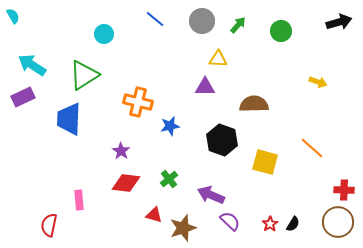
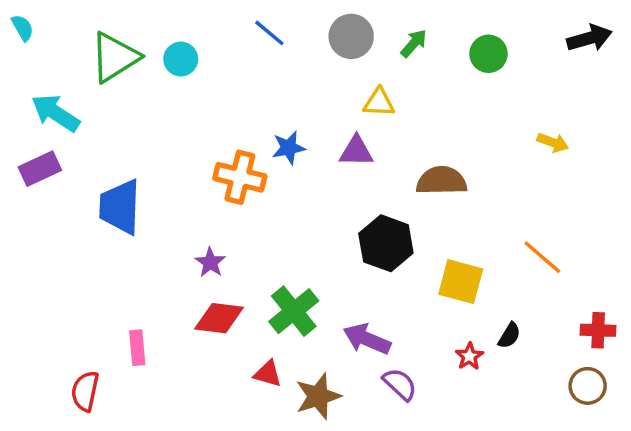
green triangle: (84, 75) -> (115, 57), moved
blue star: (170, 126) -> (289, 148), moved
green cross: (169, 179) -> (294, 311), size x1.6
brown circle: (338, 222) -> (588, 386), size x0.7
red star: (270, 224) -> (469, 356), moved
black semicircle: (293, 224) -> (509, 335), moved

